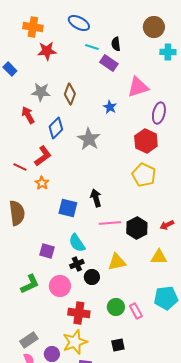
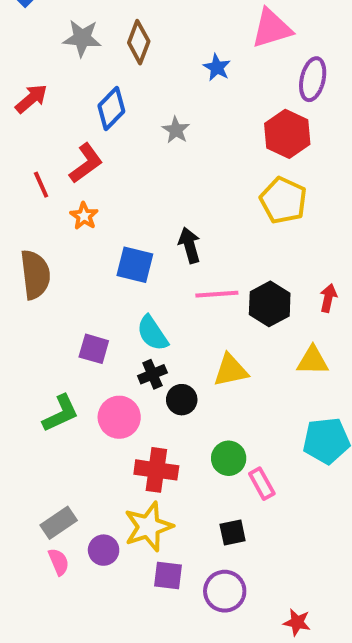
red arrow: (28, 115) -> (31, 99), moved, turned 78
gray star: (89, 139) -> (176, 130), size x0.6
red line: (20, 167) -> (41, 185), turned 40
red arrow: (167, 225) -> (328, 298), turned 128
pink rectangle: (136, 311) -> (262, 484), moved

